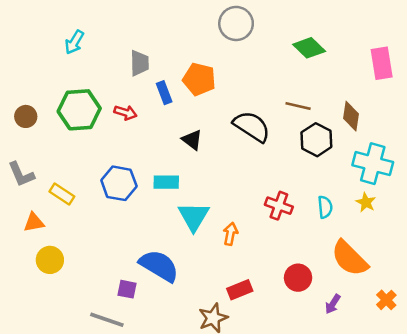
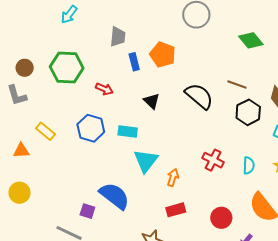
red arrow: (125, 113) -> (104, 89), moved
gray L-shape: (21, 174) -> (17, 95), moved
yellow circle: (50, 260) -> (20, 193), moved
red rectangle: (240, 290) -> (176, 210), moved

